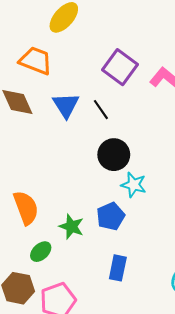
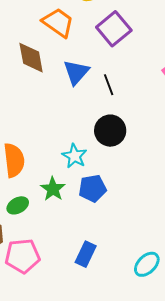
purple square: (120, 67) -> (114, 29), moved
cyan star: (134, 185) -> (75, 156), moved
blue rectangle: (118, 268) -> (86, 254), moved

